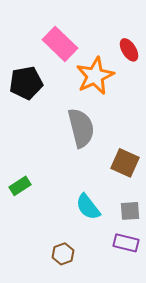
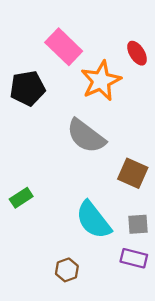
gray semicircle: (81, 128) -> (86, 136), turned 141
cyan semicircle: (88, 207) -> (93, 220), size x1.4

